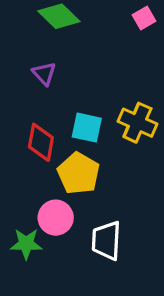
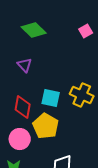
pink circle: (56, 218) -> (20, 139), moved

